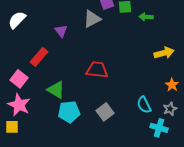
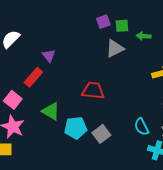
gray triangle: (92, 19) -> (115, 48), moved
purple triangle: (61, 31) -> (49, 56), moved
cyan pentagon: (69, 112) -> (76, 128), moved

